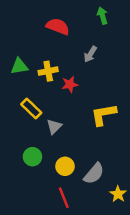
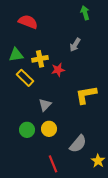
red semicircle: (58, 27) -> (28, 22), moved
yellow rectangle: (31, 108) -> (25, 78), moved
yellow circle: (65, 166) -> (49, 129), moved

